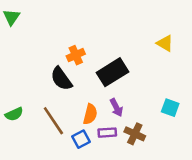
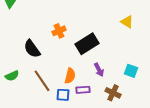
black semicircle: (61, 79) -> (32, 49), moved
purple arrow: (116, 108) -> (99, 70), moved
brown cross: (135, 134) -> (113, 93), moved
blue square: (81, 139) -> (63, 95), turned 32

